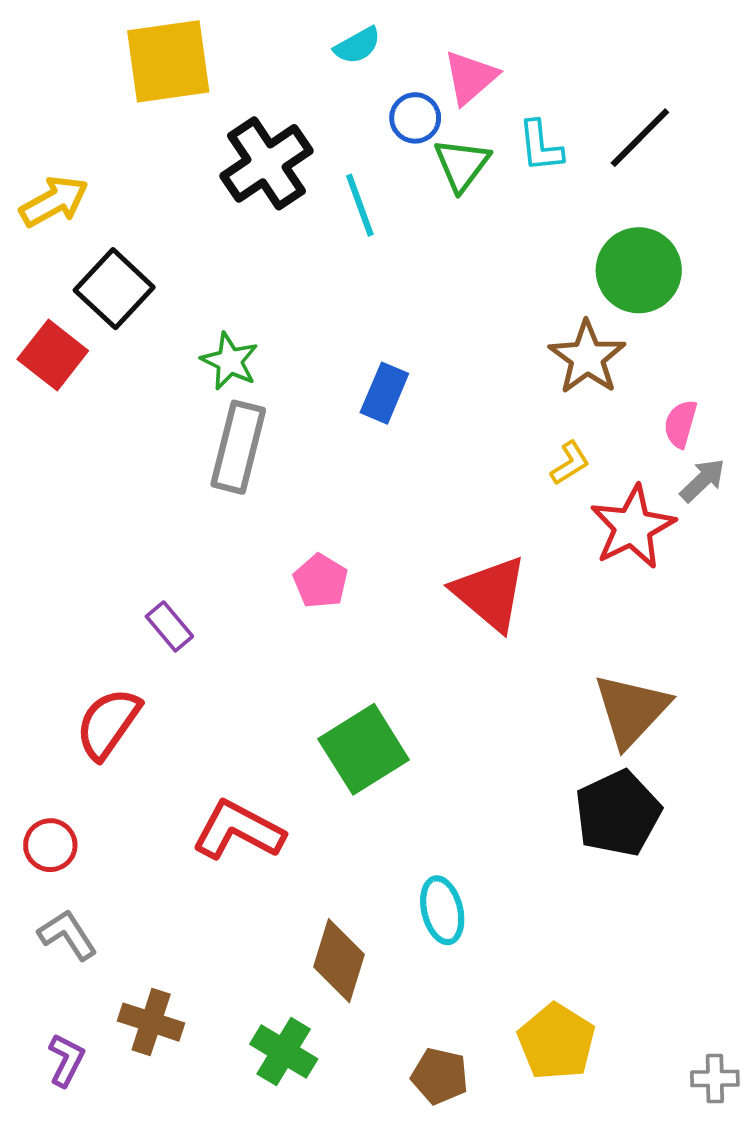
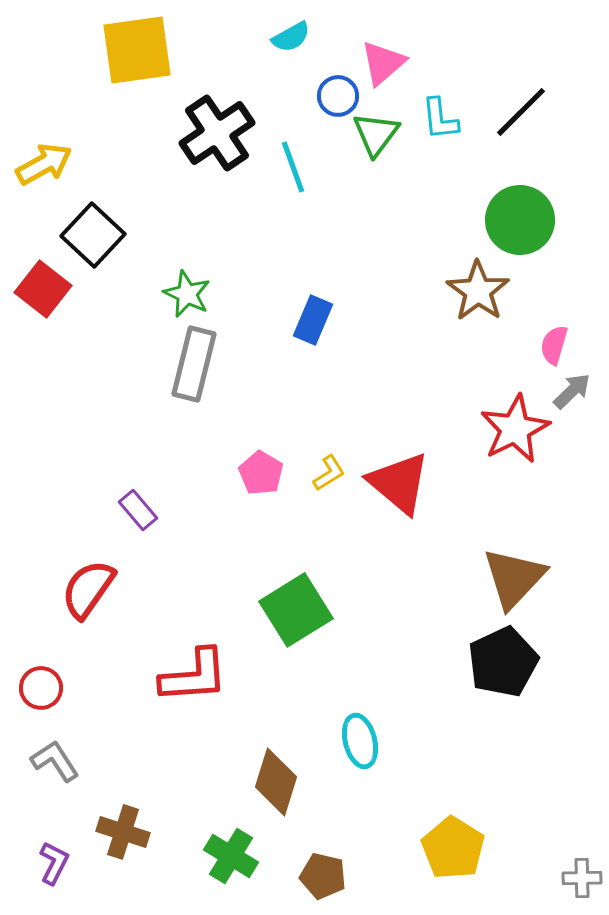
yellow L-shape: (570, 463) -> (329, 473), moved
red L-shape: (238, 830) -> (194, 676), turned 148
brown pentagon: (440, 1076) -> (323, 876), moved

